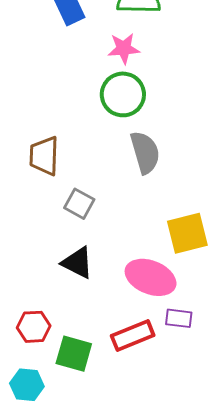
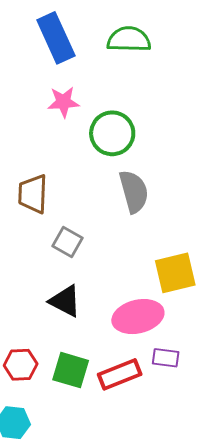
pink star: (124, 48) -> (63, 102), moved
pink ellipse: (151, 277) -> (138, 317), turned -36
green square: (74, 354) -> (71, 370), moved

